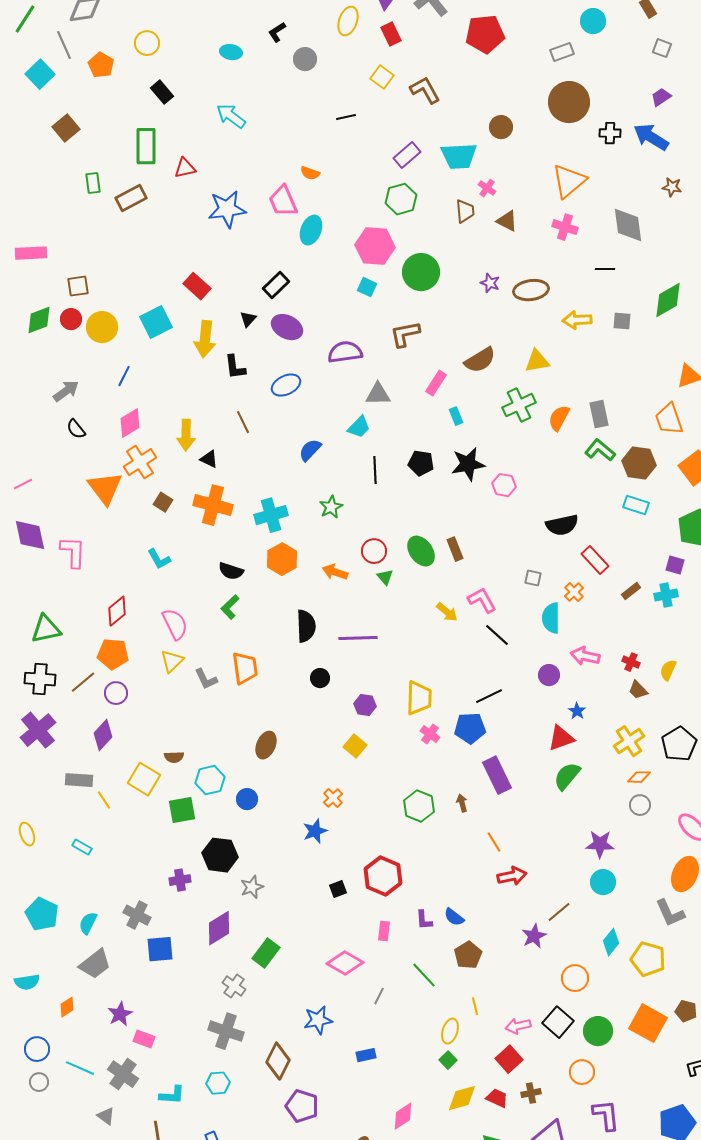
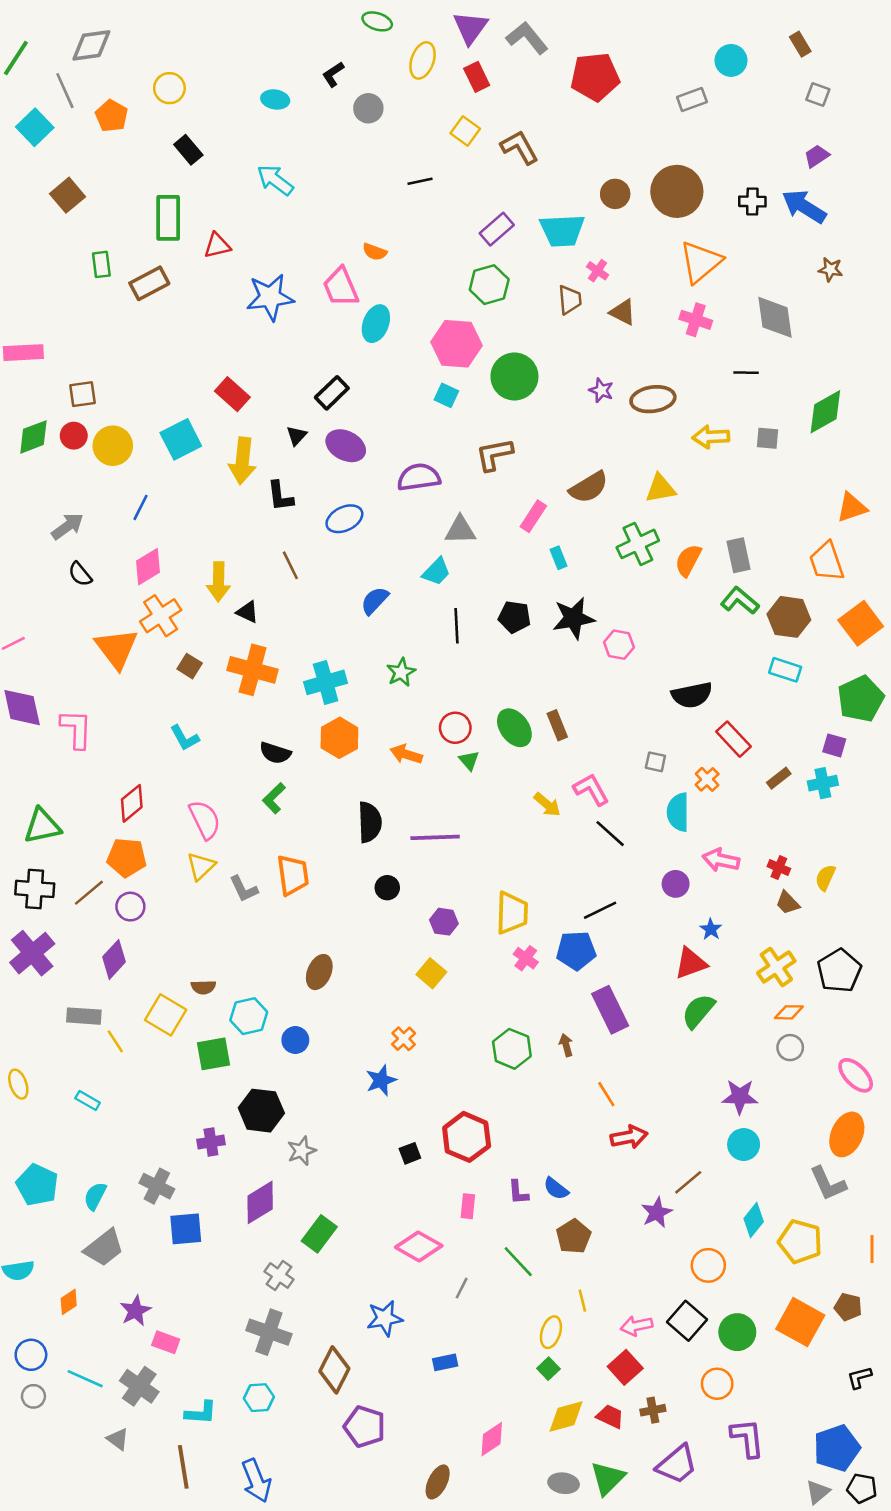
brown circle: (569, 102) -> (677, 191), moved

